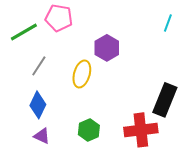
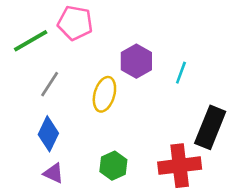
cyan line: (168, 23) -> (181, 73), moved

